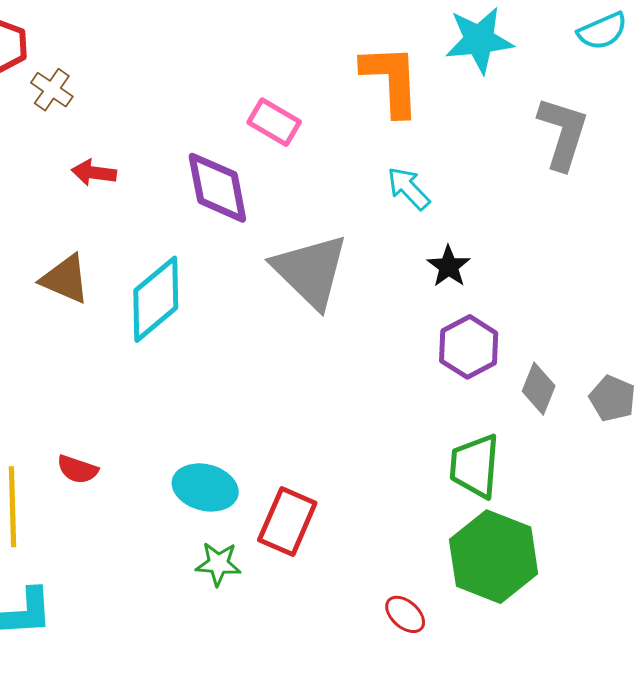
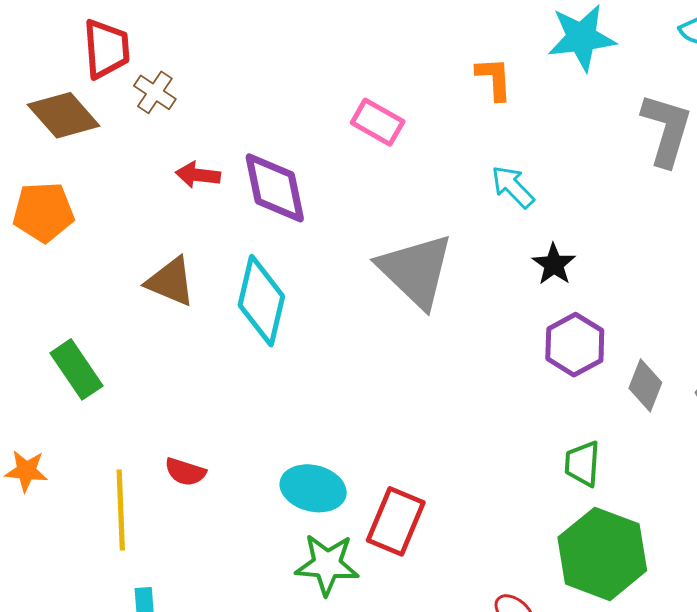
orange L-shape: (391, 80) -> (494, 79), size x0.6
purple diamond: (217, 188) -> (275, 188), moved
cyan diamond: (156, 299) -> (261, 301), turned -36
green trapezoid: (475, 466) -> (582, 464), size x0.7
green star: (218, 564) -> (327, 565), size x1.4

